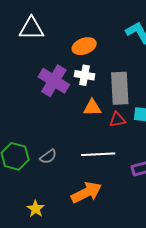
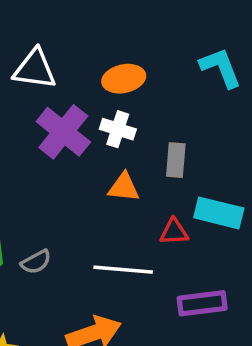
white triangle: (31, 28) -> (35, 69), moved
gray rectangle: (120, 88) -> (176, 160), size x0.6
red triangle: (117, 120) -> (174, 232), moved

